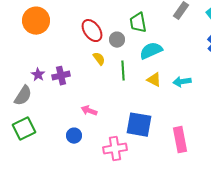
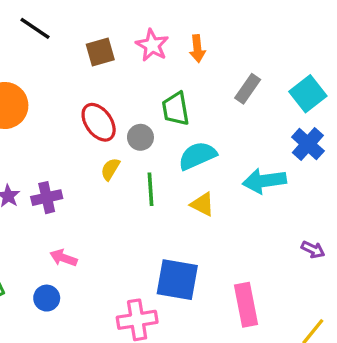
yellow semicircle: (99, 59) -> (110, 169), turned -112
cyan arrow: (182, 82) -> (264, 181), moved, size x1.4
pink arrow: (89, 111) -> (63, 258), moved
blue circle: (74, 136) -> (47, 298), moved

